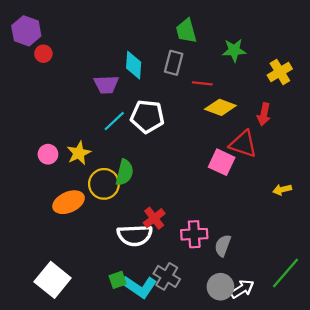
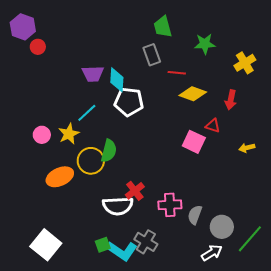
gray rectangle: (174, 63) -> (152, 55), turned -35
cyan diamond: (134, 65) -> (117, 80), moved
cyan line: (114, 121) -> (87, 113), moved
red triangle: (243, 144) -> (213, 126), size x0.6
yellow arrow: (282, 190) -> (247, 148), moved
gray circle: (220, 287) -> (222, 227), moved

